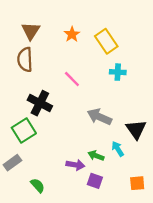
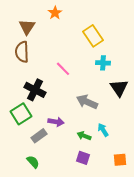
orange star: (72, 34) -> (55, 13), moved
black triangle: (136, 129) -> (119, 88), moved
gray rectangle: (12, 163) -> (39, 136), moved
purple arrow: (75, 165) -> (56, 122), moved

